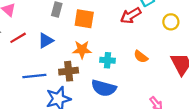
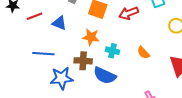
red arrow: (131, 15) -> (129, 13), moved
blue triangle: (46, 41) -> (59, 23), turned 42
brown cross: (69, 71) -> (83, 61), moved

